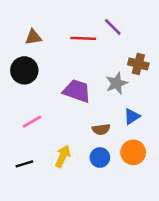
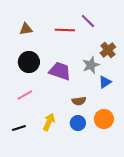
brown cross: (138, 64) -> (108, 50), turned 35
black circle: (24, 70) -> (29, 62), moved
blue triangle: (132, 117) -> (105, 82), moved

